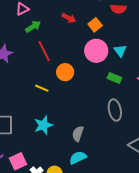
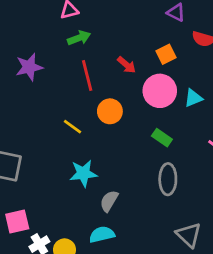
red arrow: (69, 18) -> (127, 65), moved
cyan triangle: (120, 51) -> (193, 98), turned 32
green rectangle: (114, 78) -> (162, 138), moved
cyan star: (43, 125) -> (83, 173), moved

